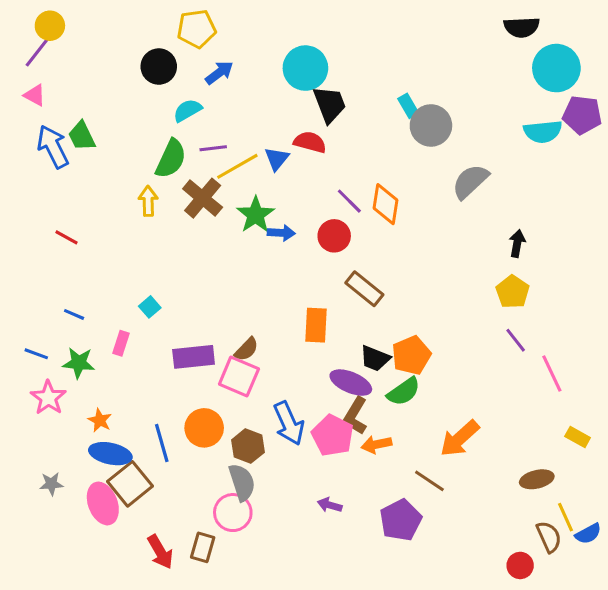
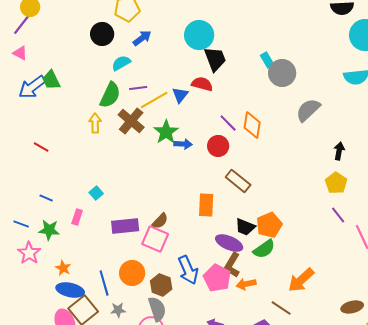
blue arrow: (53, 147) -> (32, 87), turned -100
gray star: (51, 484) -> (118, 310), moved

